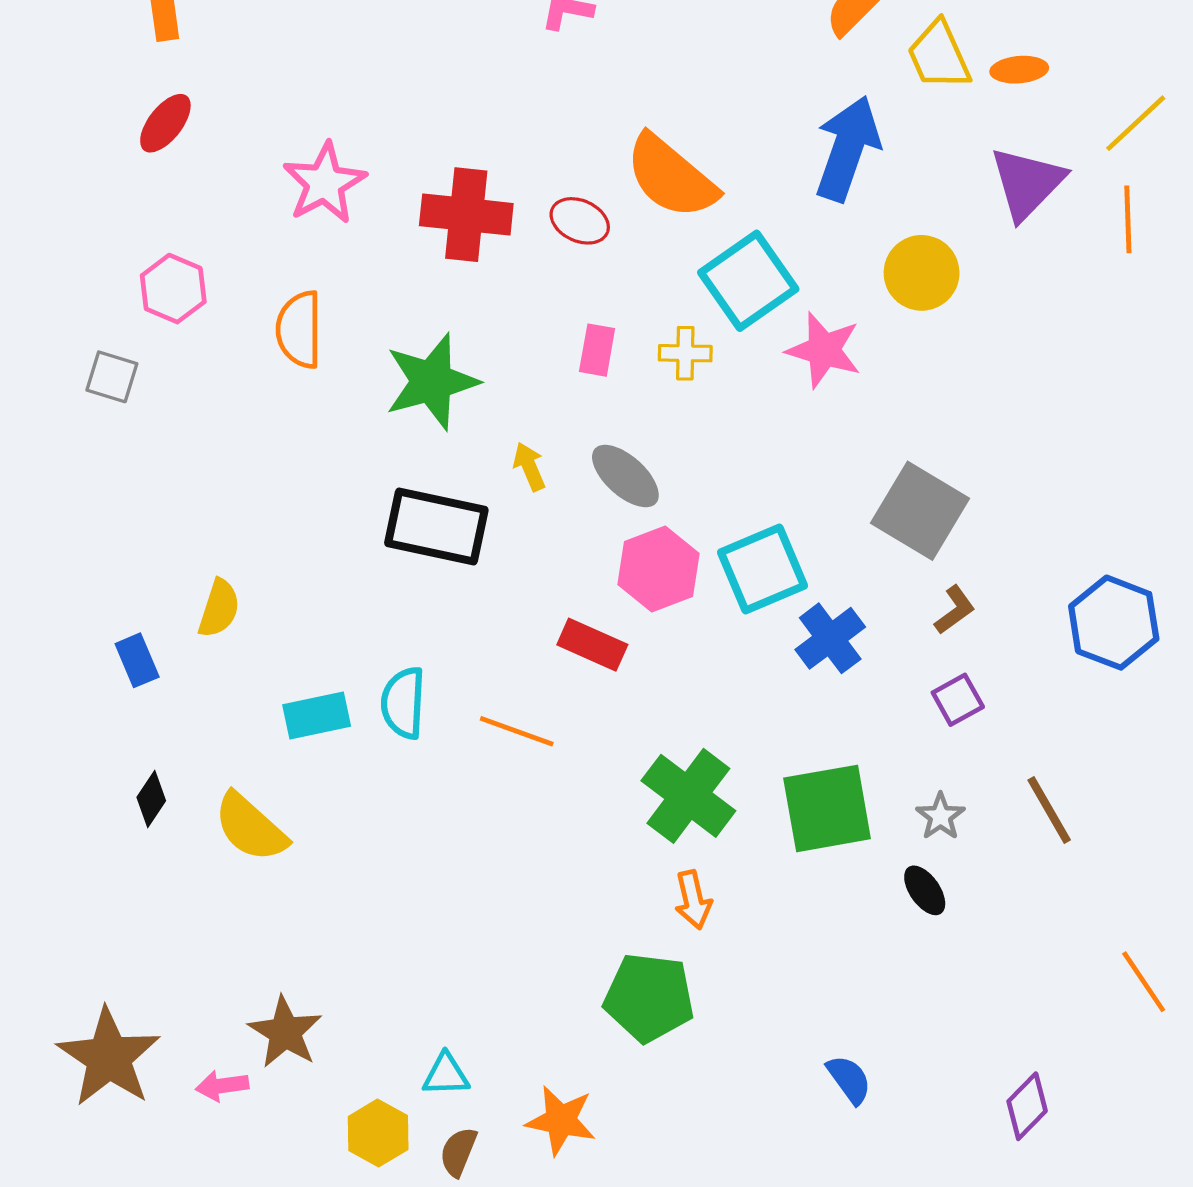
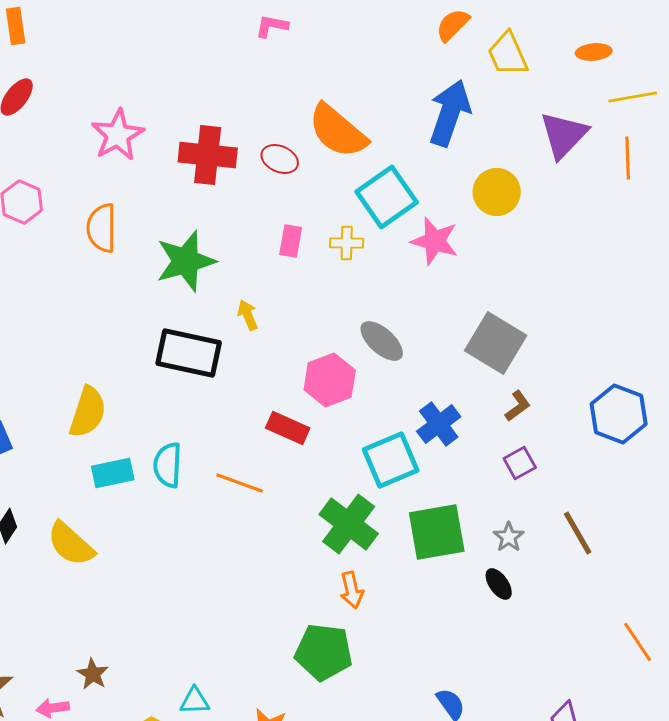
orange ellipse: (1019, 70) -> (594, 52), moved
yellow line: (1136, 123) -> (633, 97), turned 33
gray ellipse: (625, 476) -> (382, 341), moved
cyan square: (762, 569) -> (391, 460), moved
yellow semicircle: (219, 608) -> (88, 412), moved, size x1.4
brown star: (285, 1032) -> (93, 674), size x0.7

